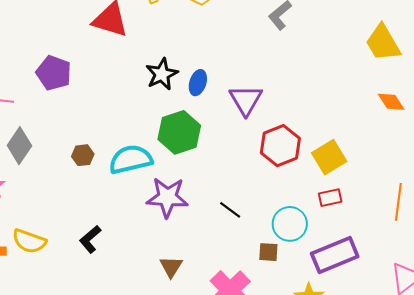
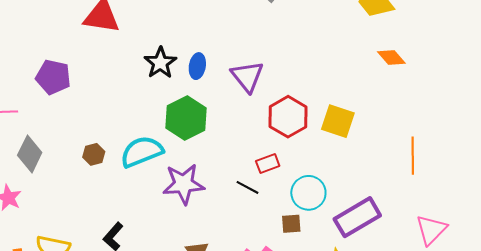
yellow square: (329, 157) -> (338, 121), turned -32
red rectangle: (330, 198) -> (268, 164), moved

